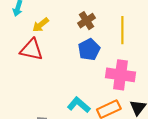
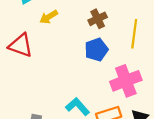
red triangle: (31, 50) -> (21, 45), moved
pink cross: (121, 75) -> (126, 81), turned -36

